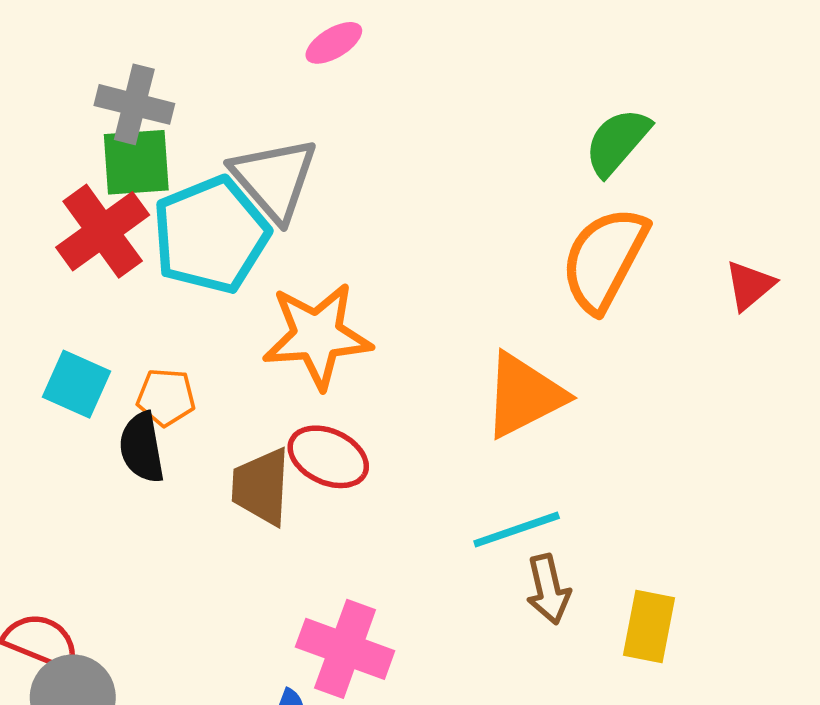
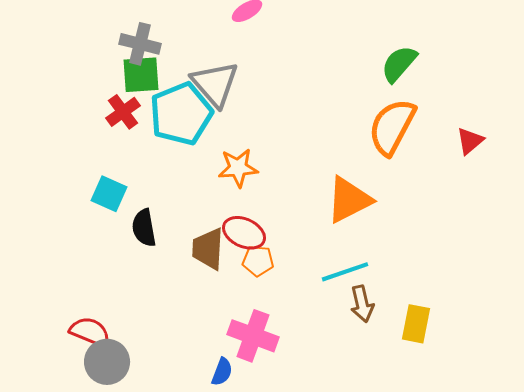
red cross: (103, 231) -> (123, 112), size x0.7
orange star: (317, 336) -> (238, 168), size x0.7
orange pentagon: (166, 397) -> (258, 261), moved

